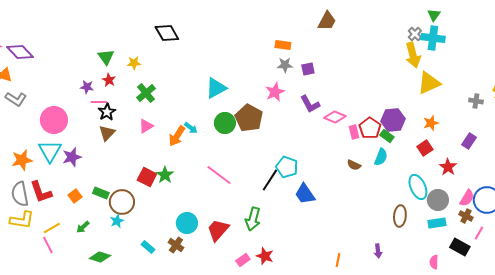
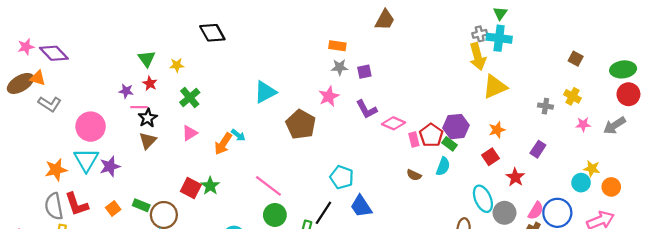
gray cross: (415, 34) -> (480, 34), turned 32
green circle: (225, 123) -> (275, 215), moved
black line: (270, 180) -> (323, 213), moved

